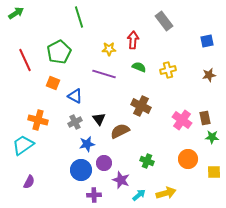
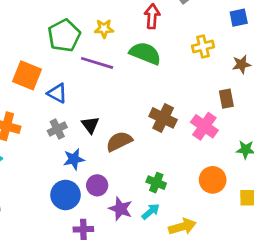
red arrow: (133, 40) -> (152, 16), moved
green pentagon: (59, 52) -> (64, 35), moved
green semicircle: (139, 67) -> (145, 53), size x1.6
yellow cross: (168, 70) -> (203, 46), moved
orange square: (53, 83) -> (27, 75), size x1.5
brown cross: (141, 106) -> (163, 118), moved
brown rectangle: (205, 118) -> (226, 99), moved
cyan arrow: (139, 195) -> (151, 211), moved

